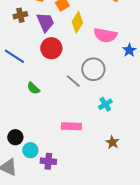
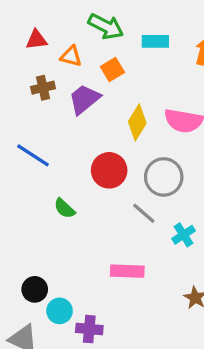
purple trapezoid: (45, 22) -> (84, 99), turned -105
yellow diamond: (77, 22) -> (137, 122), moved
red circle: (51, 48) -> (109, 170), moved
gray line: (73, 81) -> (144, 213), moved

